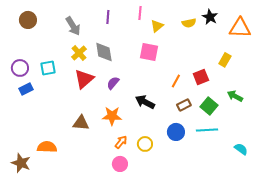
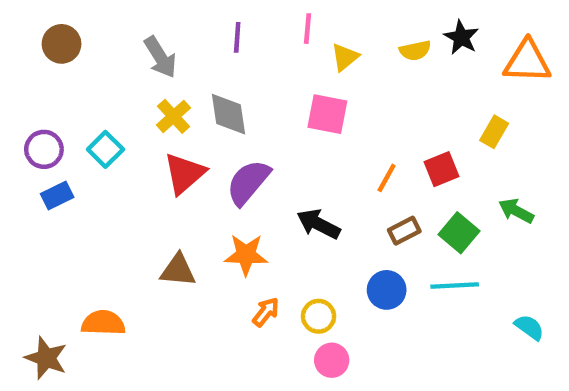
cyan square: (48, 68) -> (105, 149), turned -35
purple semicircle: (113, 83) -> (248, 182), size x1.6
pink circle: (120, 164) -> (332, 360), moved

